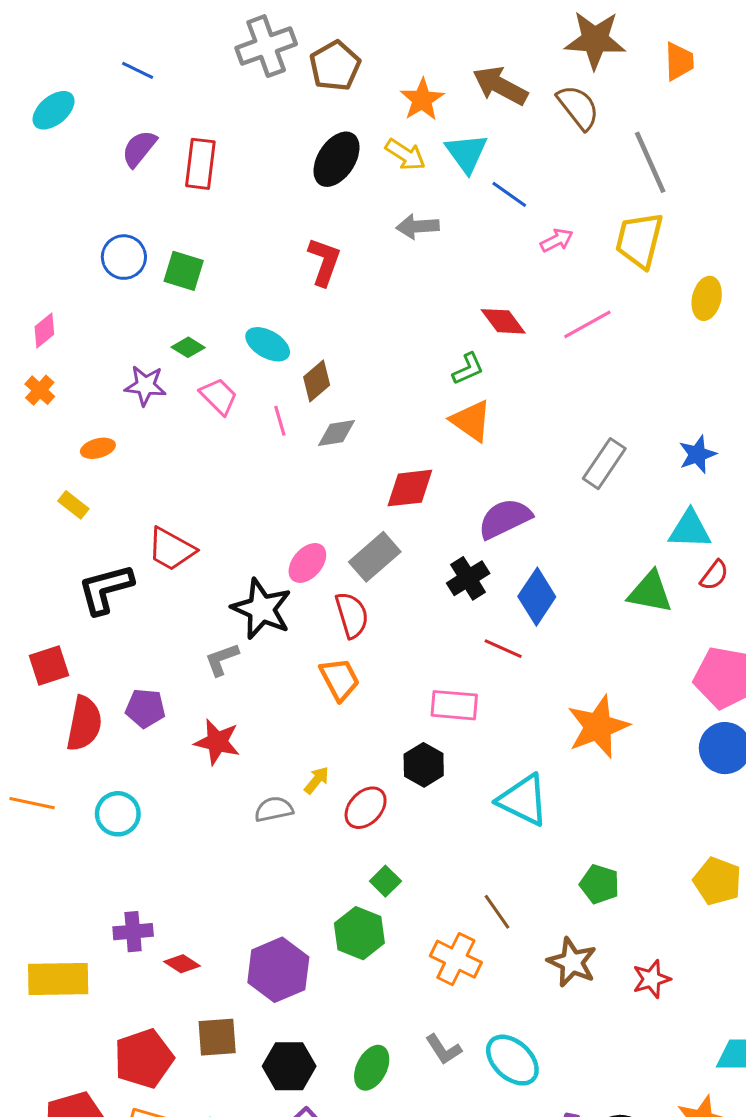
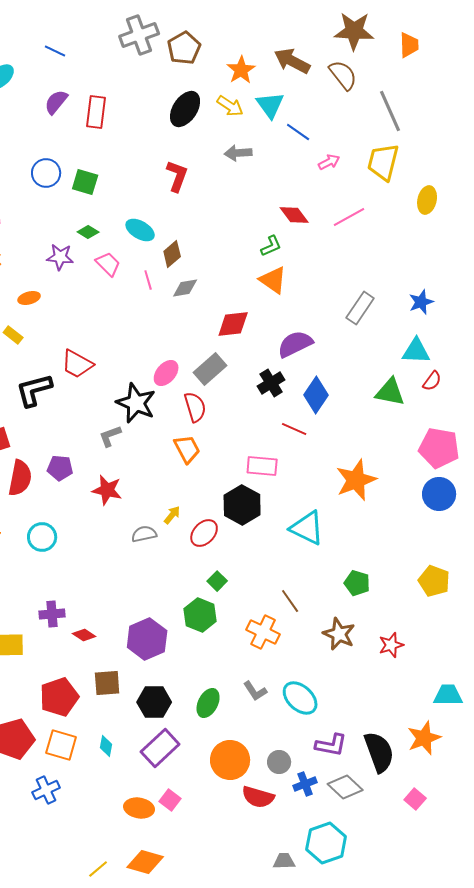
black hexagon: (424, 765) -> (242, 505), size x1.4

